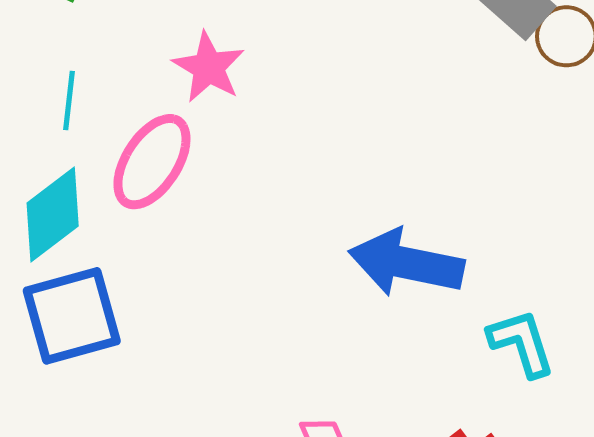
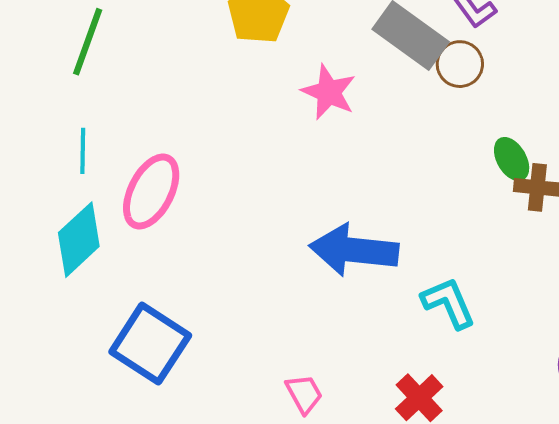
pink star: (209, 67) -> (329, 92), moved
blue square: (72, 316) -> (150, 344), moved, turned -36

